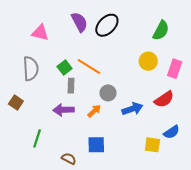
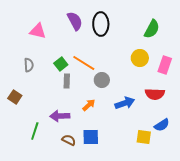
black ellipse: (107, 25) -> (101, 24), turned -45
gray semicircle: (31, 69) -> (29, 65), size x0.6
gray circle: (108, 93) -> (102, 80), moved
red semicircle: (164, 99) -> (155, 94), turned 36
purple arrow: (64, 110) -> (60, 116), moved
brown semicircle: (69, 159) -> (69, 140), moved

